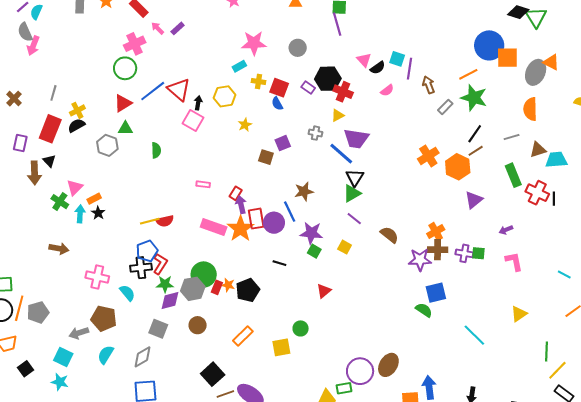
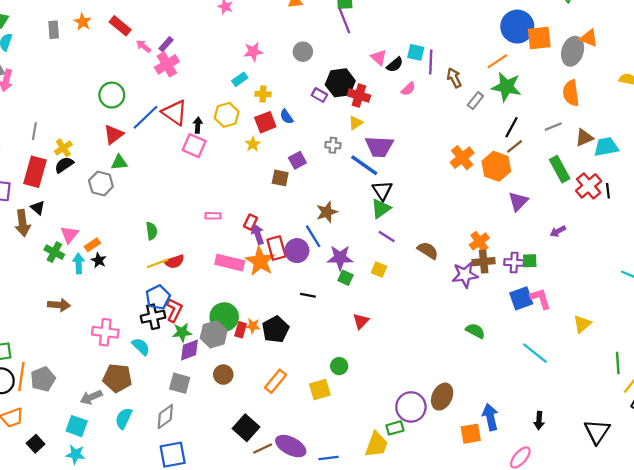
pink star: (254, 43) -> (253, 52), size x0.7
pink cross: (135, 44) -> (167, 64), moved
red square: (279, 88) -> (265, 122), moved, turned -36
green semicircle: (156, 150) -> (152, 231), moved
red cross: (537, 193) -> (589, 186), turned 30
pink L-shape: (514, 261) -> (540, 299), moved
blue square: (436, 293) -> (521, 298), moved

